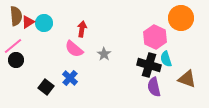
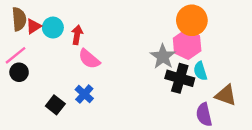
orange circle: (181, 18) -> (192, 20), moved
red arrow: (82, 29) -> (77, 35), moved
gray star: (104, 54) -> (163, 57), moved, size x1.5
purple semicircle: (154, 87) -> (204, 115), moved

